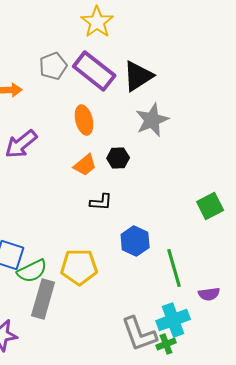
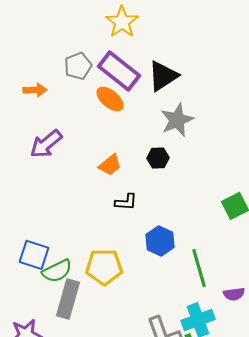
orange ellipse: (84, 120) -> (110, 99), moved, turned -36
black hexagon: (118, 158) -> (158, 158), moved

